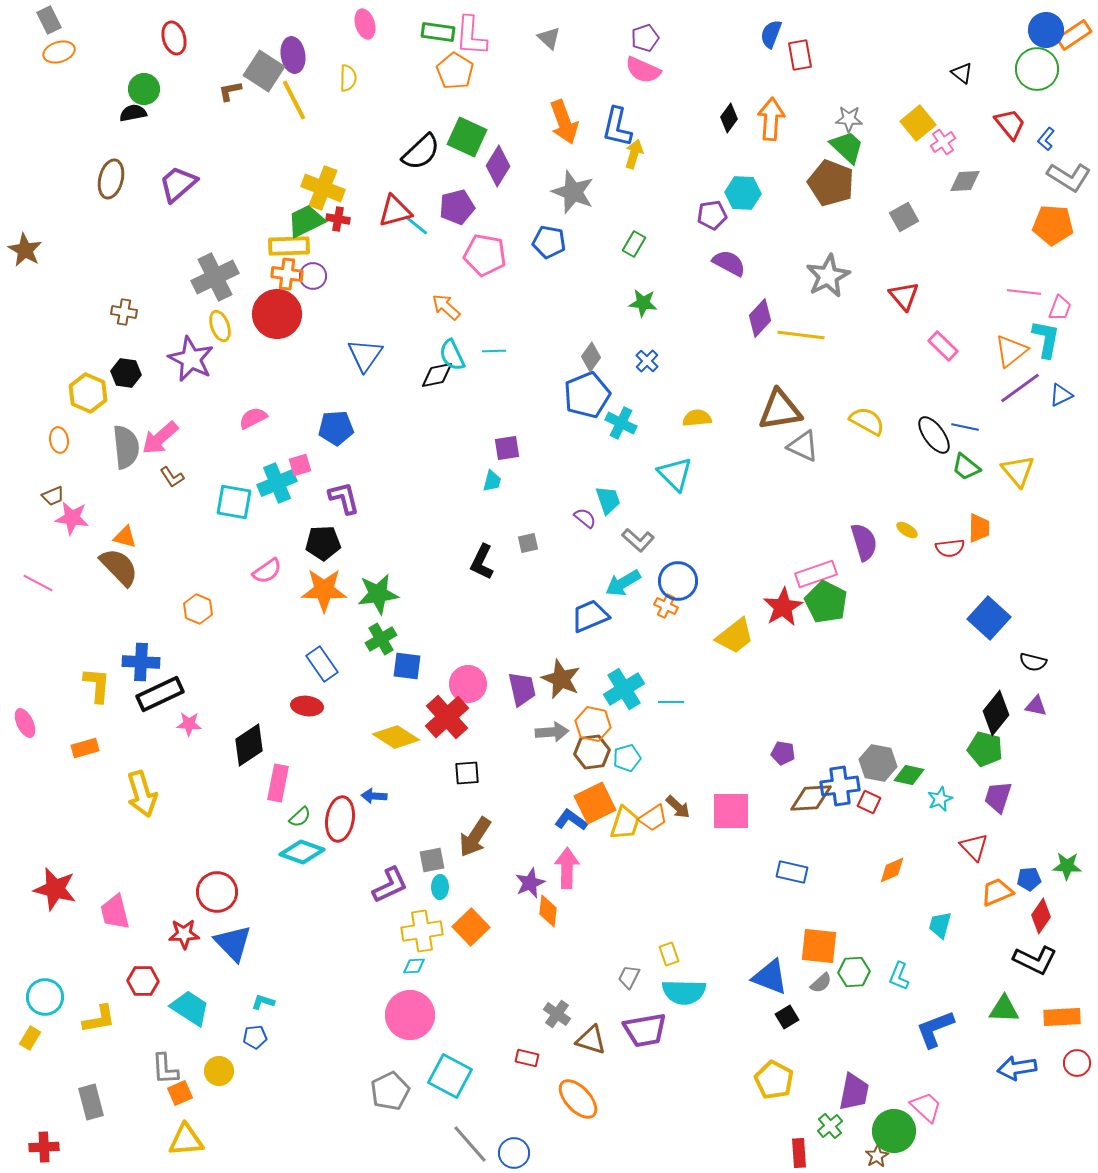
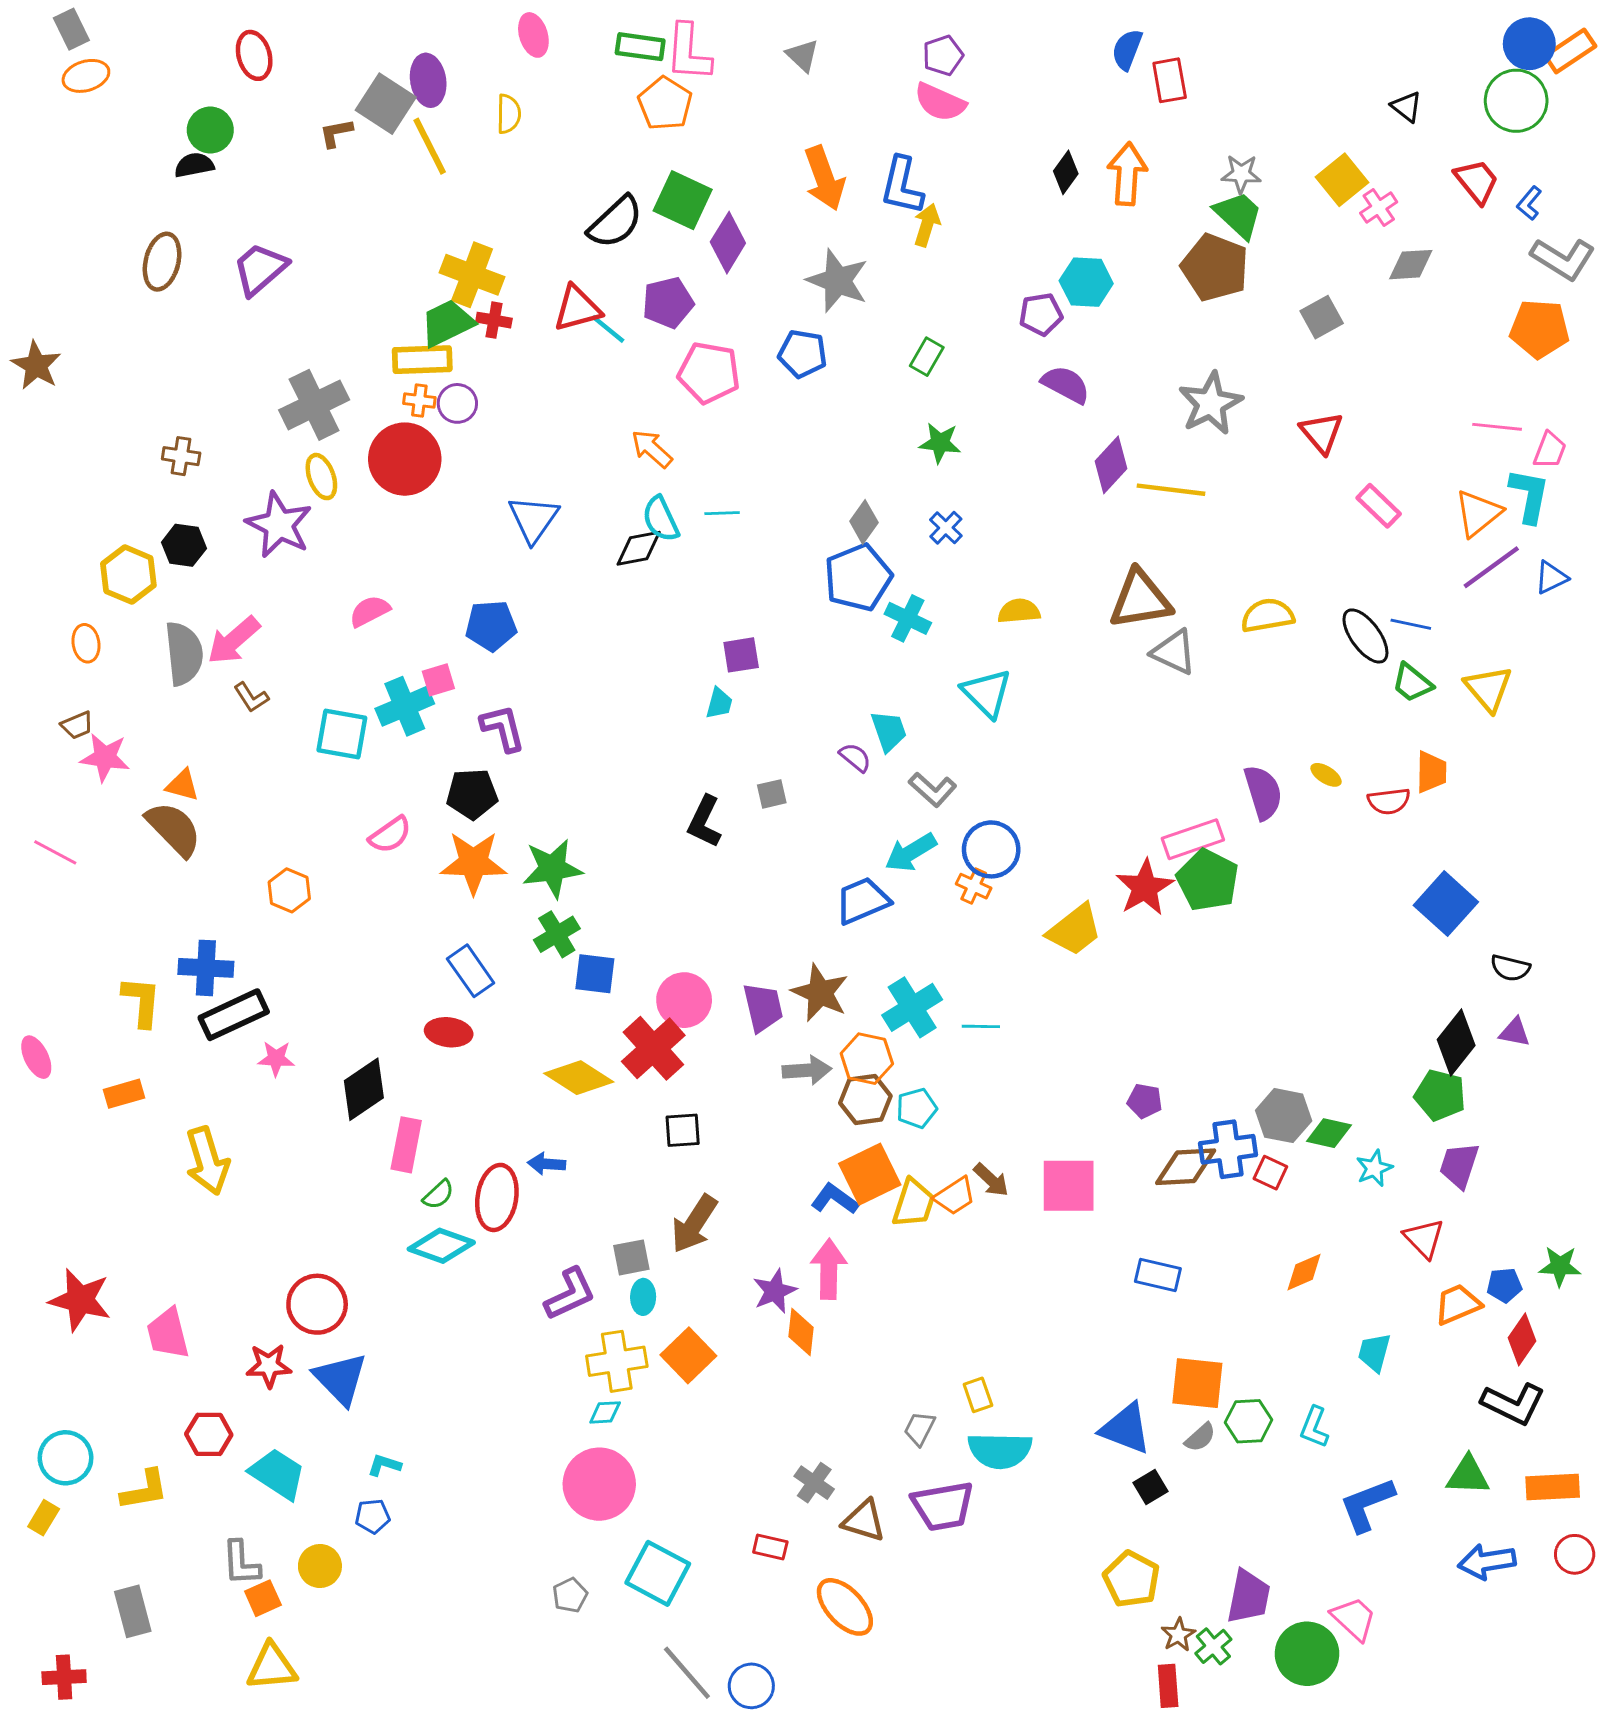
orange cross: (287, 274) -> (419, 401), size x0.7
yellow semicircle: (867, 421) -> (1268, 615), turned -39
gray pentagon: (390, 1091) -> (570, 1595), size x0.6
brown star: (877, 1156) -> (1178, 1635), moved

